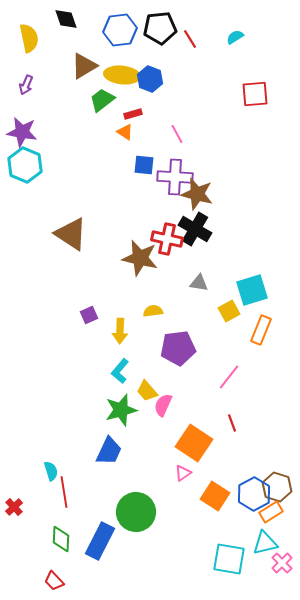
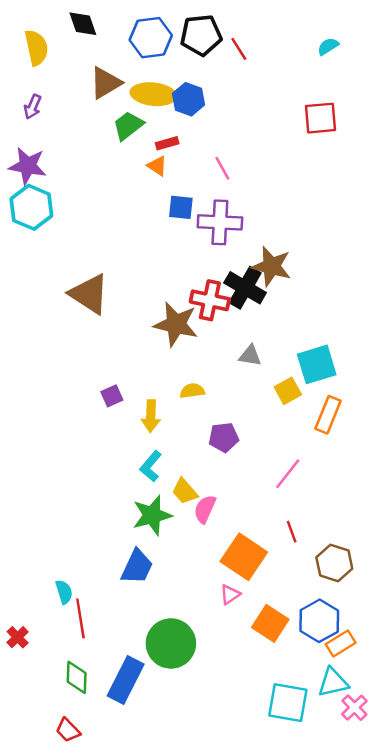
cyan semicircle: (235, 37) -> (328, 46), moved
brown star: (197, 194) -> (271, 266), moved
purple pentagon: (178, 348) -> (224, 437), size x0.7
brown hexagon: (277, 487) -> (334, 563), moved

